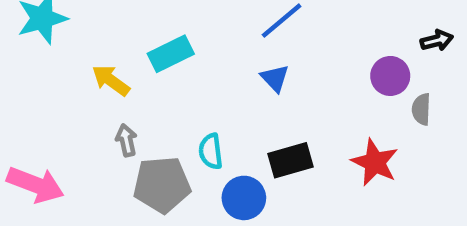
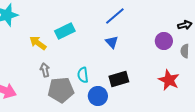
gray semicircle: (421, 109) -> (185, 51), moved
red star: (375, 162) -> (169, 80), moved

